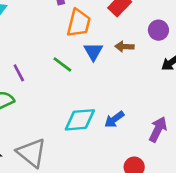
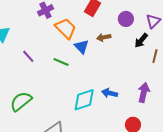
orange trapezoid: (79, 23) -> (66, 28), turned -45
purple line: (19, 73) -> (28, 56), moved
blue arrow: (114, 119) -> (110, 93), turned 63

